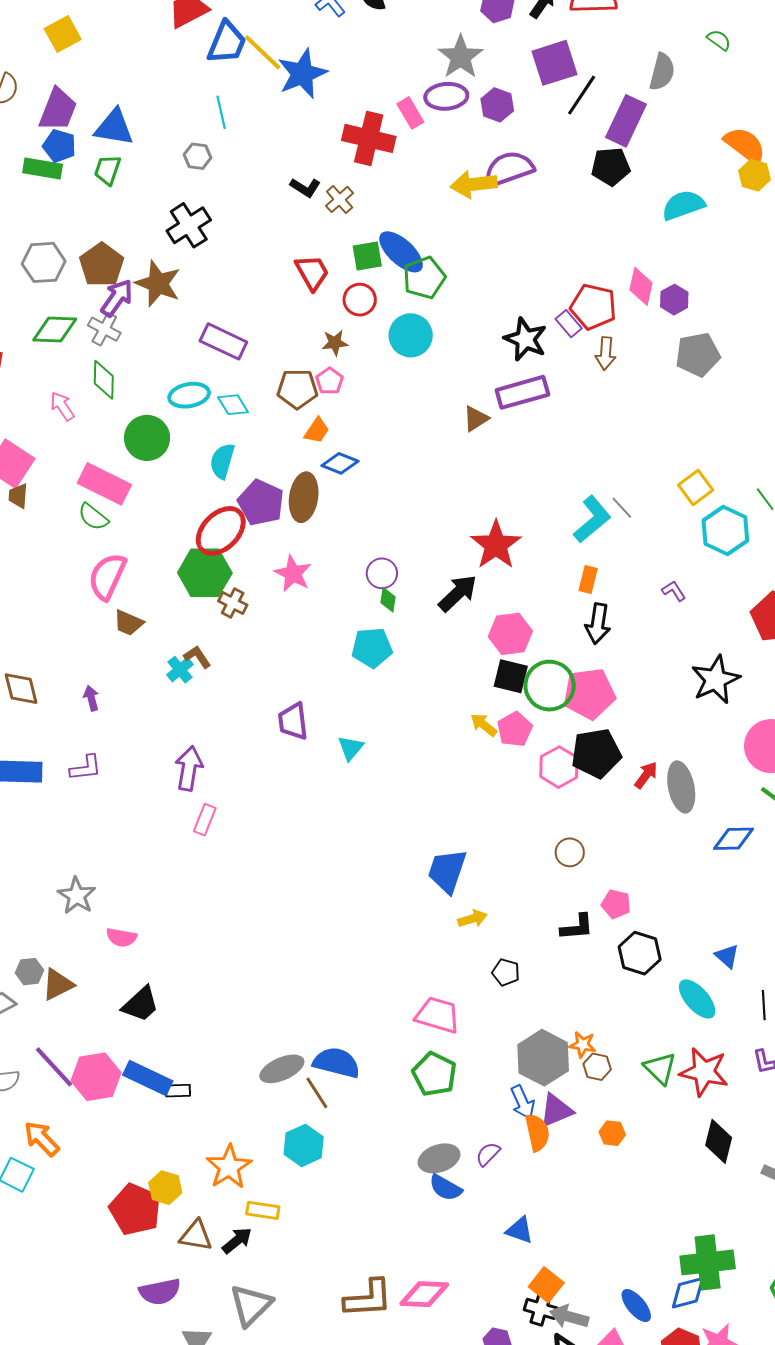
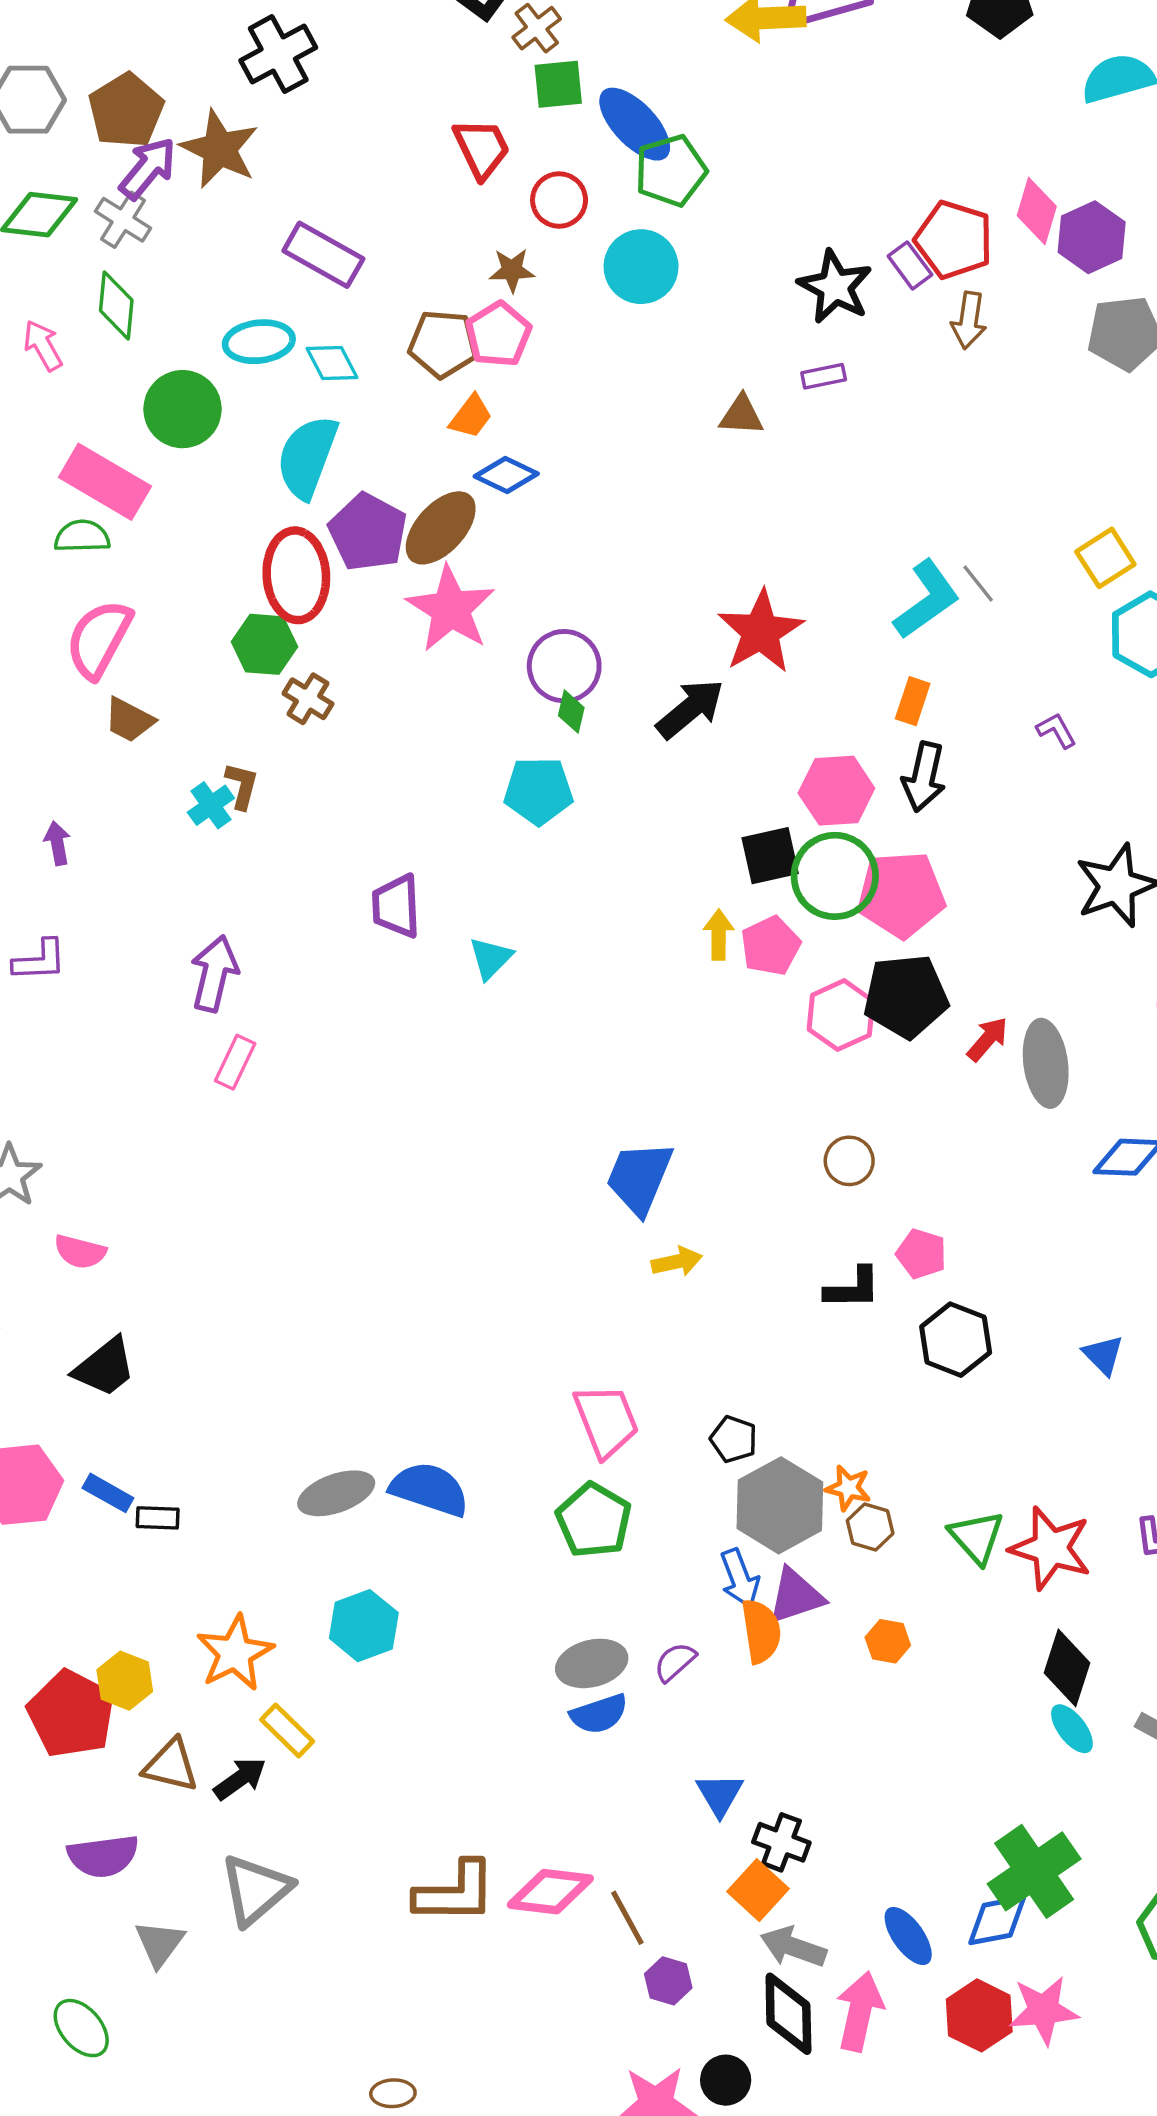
green square: (367, 256) -> (558, 84), moved
purple hexagon: (674, 300) -> (1092, 237), size x1.4
pink pentagon: (330, 381) -> (498, 334), size x1.4
purple rectangle: (522, 392) -> (824, 376), size x0.5
brown triangle: (476, 419) -> (742, 415), turned 32
cyan semicircle: (222, 461) -> (307, 457), size x1.4
brown ellipse: (304, 497) -> (441, 528), turned 30
green semicircle: (93, 517) -> (82, 536), turned 136
red ellipse: (221, 531) -> (296, 575), turned -52
green hexagon: (205, 573) -> (264, 644), size x0.7
purple circle: (382, 573) -> (564, 666), size x1.4
pink star: (293, 574) -> (451, 609), moved, size x1.4
pink hexagon: (510, 634) -> (836, 791), moved
brown L-shape: (197, 657) -> (242, 786), turned 44
black square: (511, 676) -> (770, 856), turned -30
yellow arrow: (484, 725) -> (719, 935), turned 48
black pentagon: (506, 972) -> (734, 1439), moved
cyan ellipse: (697, 999) -> (1072, 1729), moved, size x0.7
pink trapezoid: (438, 1015) -> (606, 1421), turned 48
blue rectangle: (148, 1078) -> (108, 1493), size x0.6
brown line: (317, 1093) -> (627, 1918), moved
blue semicircle: (445, 1188) -> (599, 1714), turned -52
yellow rectangle: (263, 1210) -> (287, 1731), turned 32
blue triangle: (520, 1230) -> (720, 1795), turned 36
green cross: (708, 1262) -> (1034, 1871), turned -32
black cross: (541, 1309) -> (781, 1842), moved

